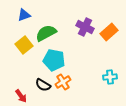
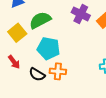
orange cross: (63, 82) -> (58, 71), turned 35
red arrow: (21, 96) -> (14, 62), moved

